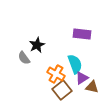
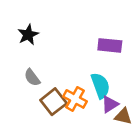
black star: (37, 45) -> (28, 35), moved
brown square: (62, 90) -> (54, 102), moved

